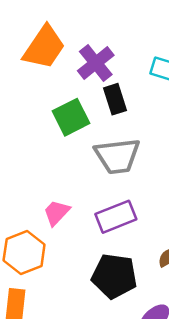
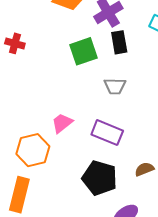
gray trapezoid: (117, 156) -> (115, 86), size x0.6
purple rectangle: (116, 217) -> (107, 133), turned 36

